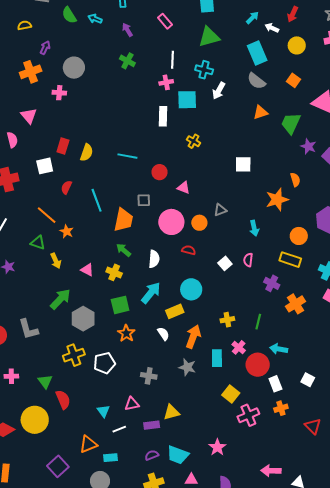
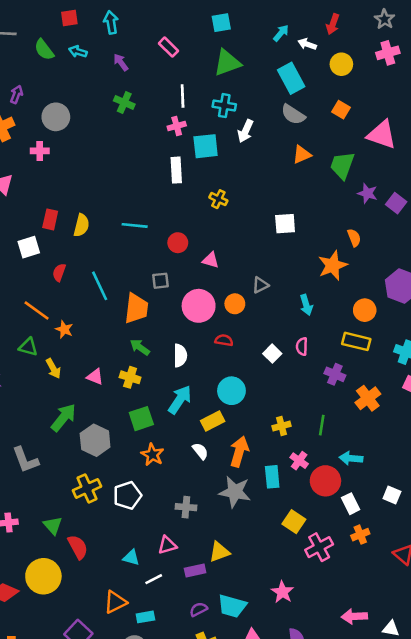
gray star: (187, 367) -> (235, 492), size x1.4
cyan triangle: (103, 411) -> (131, 558), turned -32

